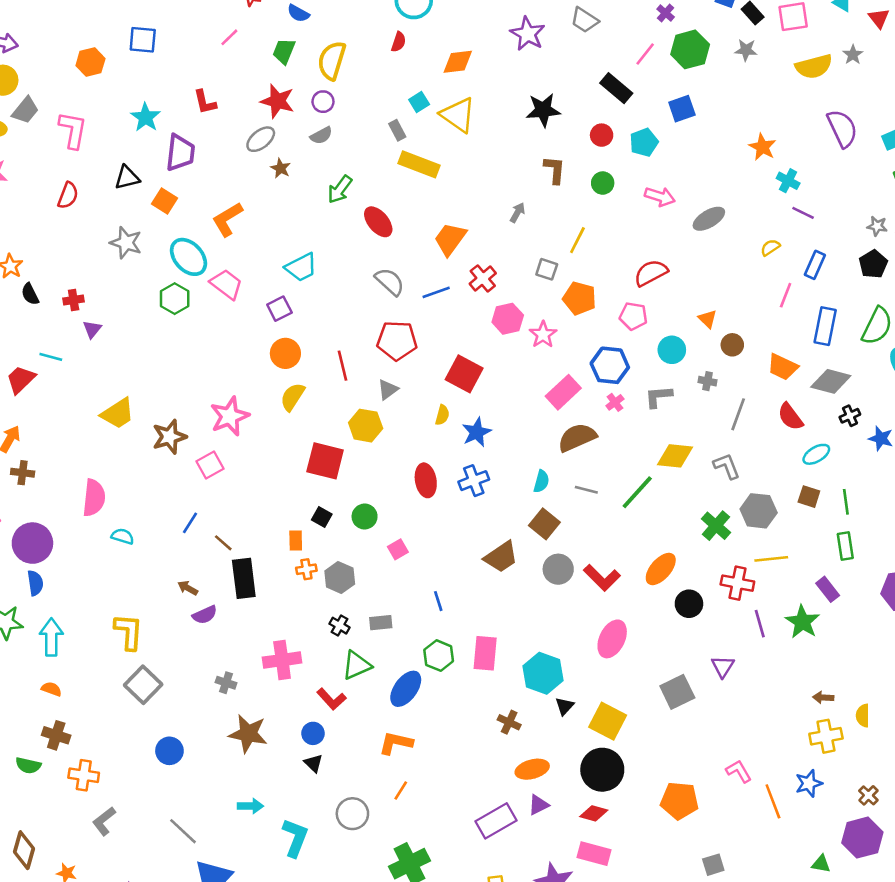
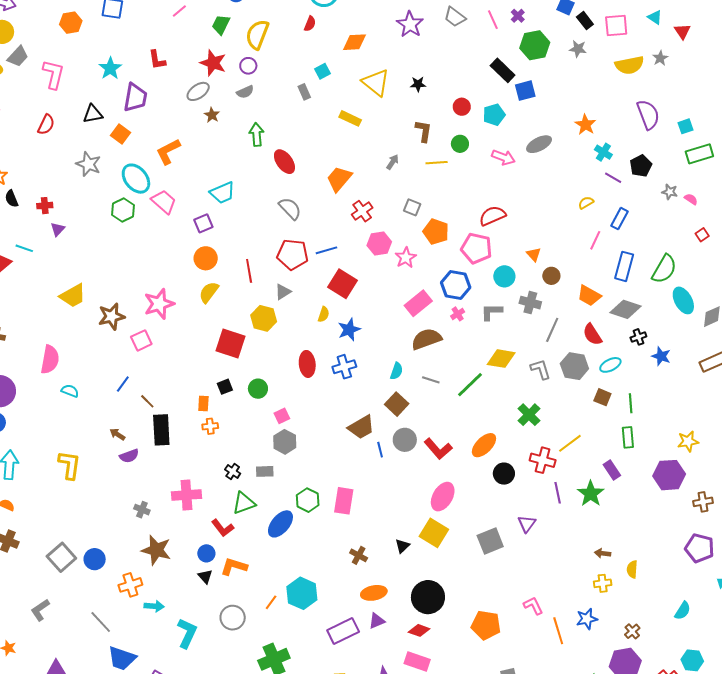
pink line: (645, 54) -> (493, 20), moved, turned -66
black rectangle: (616, 88) -> (503, 70), moved
black star: (543, 110) -> (418, 84), size x0.6
yellow triangle: (458, 115) -> (376, 83), moved
yellow rectangle: (419, 164) -> (350, 118), moved, size x0.7
green arrow: (340, 189) -> (257, 135), turned 135
gray ellipse: (709, 219) -> (539, 144), moved
yellow line: (577, 240) -> (437, 163), moved, turned 55
black pentagon: (873, 264) -> (641, 166), moved
blue line: (436, 292) -> (326, 250), moved
pink pentagon: (633, 316) -> (476, 248), size x1.4
gray cross: (707, 381) -> (530, 303), size x1.5
gray hexagon: (759, 511) -> (574, 366), moved
black square: (322, 517) -> (225, 387), turned 35
yellow line: (771, 559) -> (570, 443), turned -35
gray hexagon: (340, 577) -> (285, 442), moved
blue line: (438, 601) -> (380, 450), moved
cyan hexagon: (543, 673) -> (302, 593), moved
gray square: (143, 685) -> (61, 557), moved
yellow square: (608, 721) -> (434, 533), moved
yellow cross: (826, 736) -> (603, 583), size x0.7
orange L-shape: (396, 743) -> (234, 567), moved
orange cross: (84, 775) -> (130, 585), moved, turned -30

